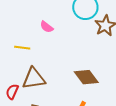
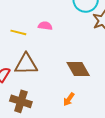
pink semicircle: (47, 27) -> (45, 26), moved, turned 144

